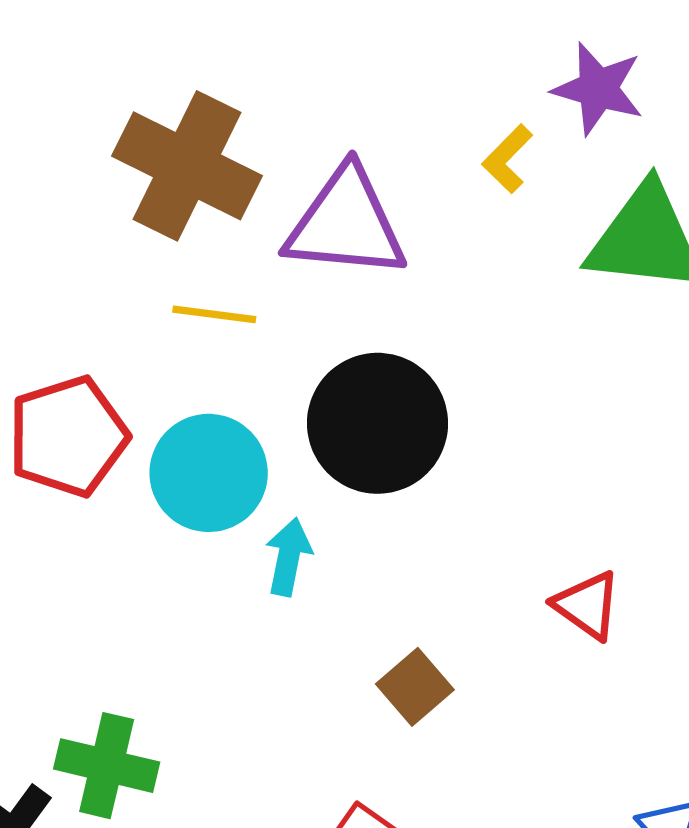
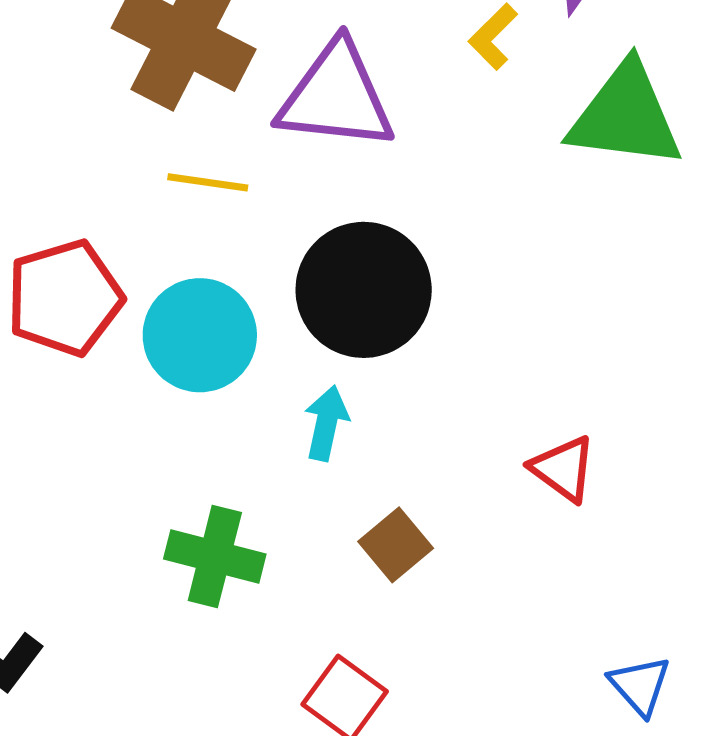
cyan arrow: (289, 557) -> (326, 423), moved
green cross: (107, 766) -> (215, 557), moved

